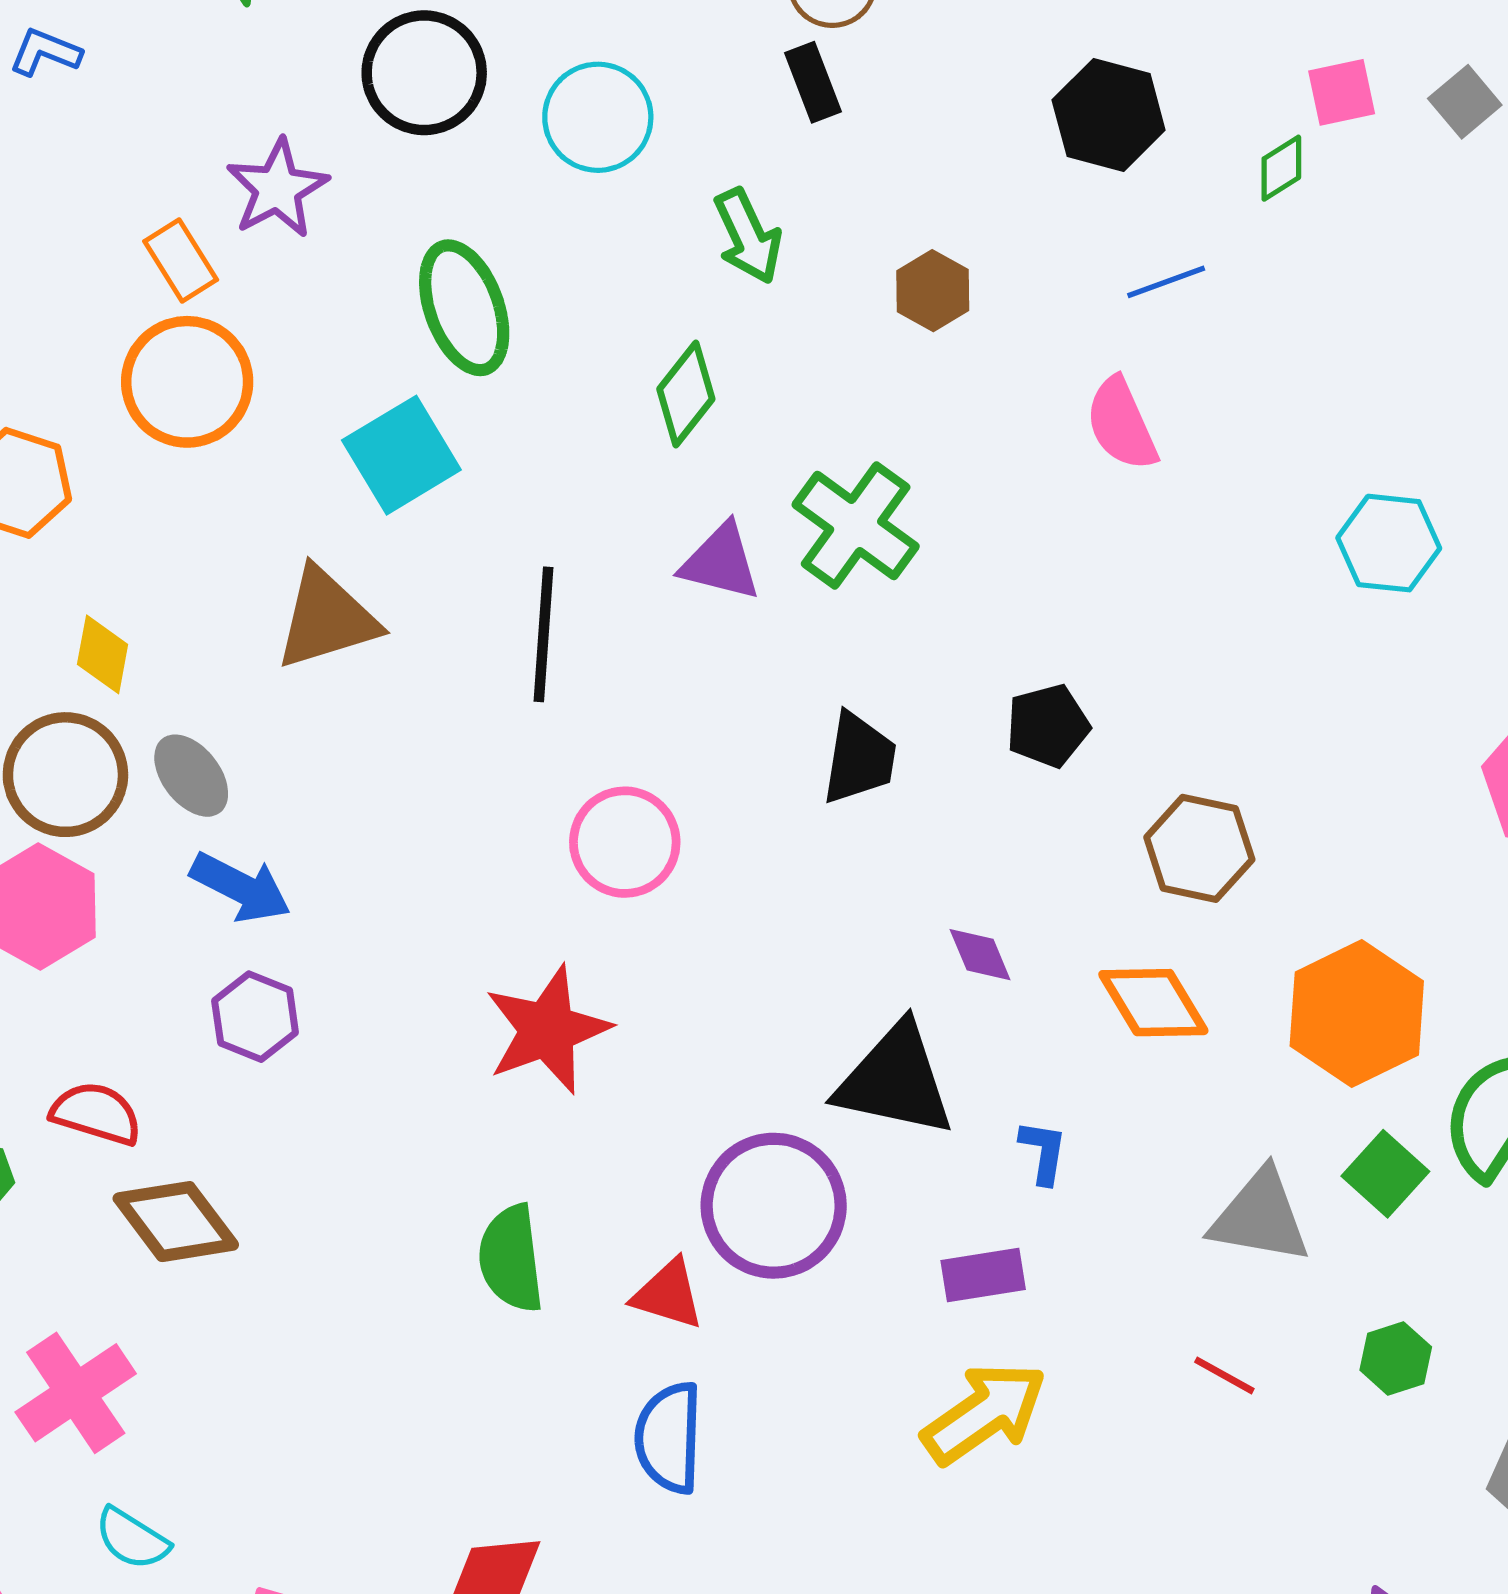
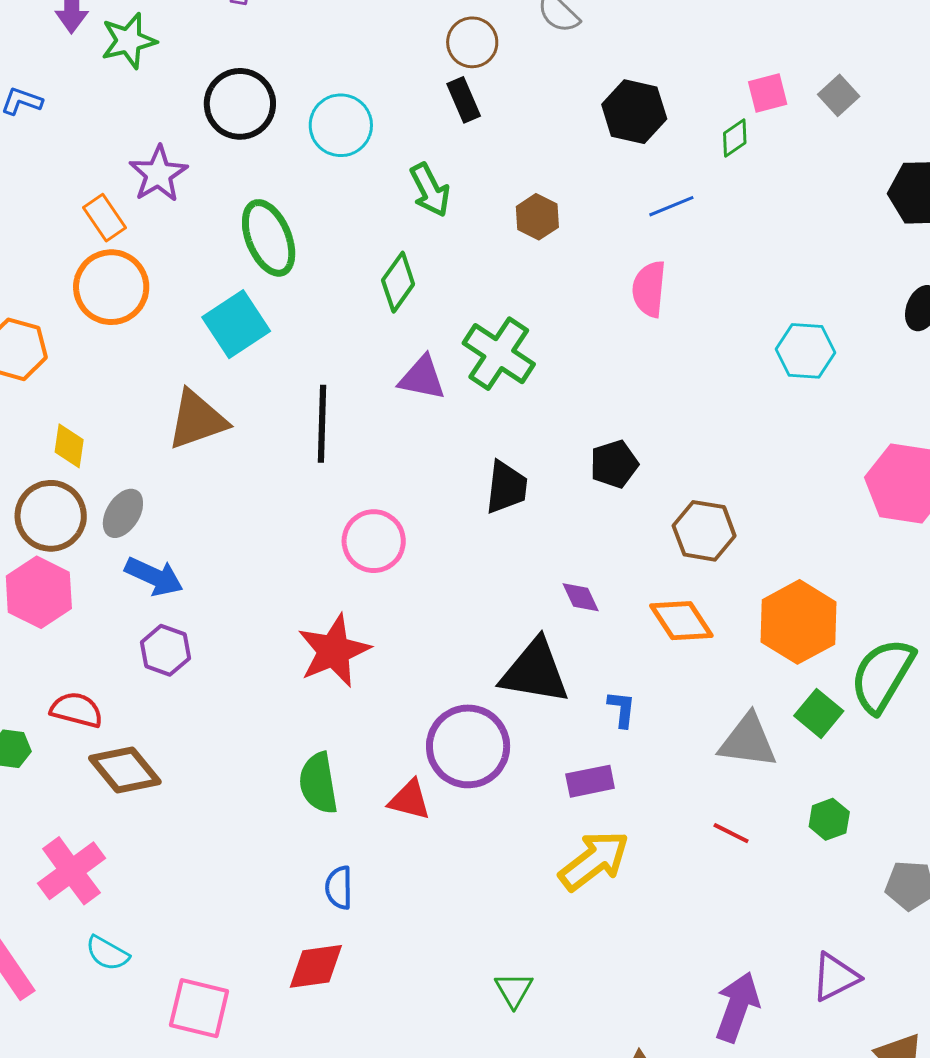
pink semicircle: (1122, 424) -> (649, 289), turned 32
gray ellipse: (191, 776) -> (123, 513), turned 72
blue semicircle: (669, 1438) -> (339, 888), moved, size x0.7

